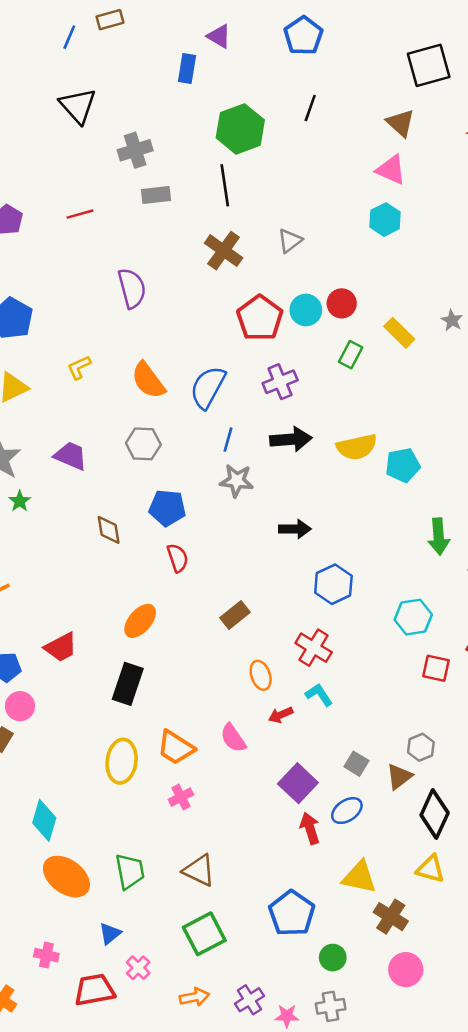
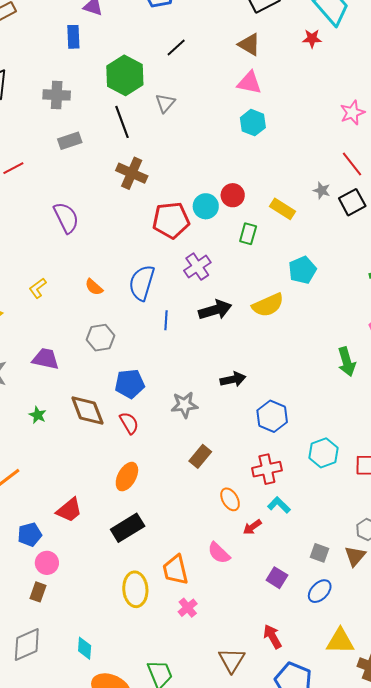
black line: (310, 108) -> (176, 48), turned 40
gray cross: (135, 150) -> (57, 95), moved, turned 32
gray triangle: (290, 241) -> (165, 103), moved
red pentagon: (260, 318) -> (171, 220), turned -30
orange semicircle: (148, 380) -> (94, 287), size x0.6
cyan pentagon: (403, 465) -> (302, 270), moved
gray star: (237, 481) -> (184, 405), moved
green star: (20, 501) -> (38, 415), moved
brown diamond: (109, 530) -> (87, 410), size x1.5
red semicircle: (178, 558) -> (129, 423), moved
cyan hexagon: (413, 617) -> (324, 453), moved
red cross: (314, 648) -> (267, 469), turned -32
black rectangle: (128, 684) -> (128, 528), turned 52
orange trapezoid: (176, 748) -> (175, 570), turned 56
purple square: (298, 783) -> (277, 578), size x0.7
cyan diamond: (44, 820) -> (85, 648), size x0.7
red arrow: (310, 828) -> (272, 637), moved
brown triangle: (199, 870) -> (232, 660), moved, turned 48

